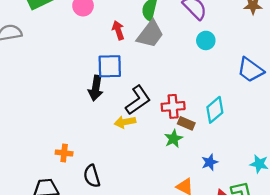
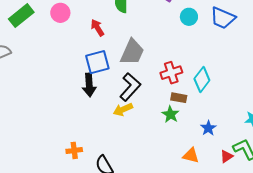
gray trapezoid: (150, 34) -> (132, 52), moved
cyan circle: (206, 40) -> (189, 17), moved
blue trapezoid: (250, 70) -> (223, 18), moved
red cross: (173, 106) -> (171, 73), moved

